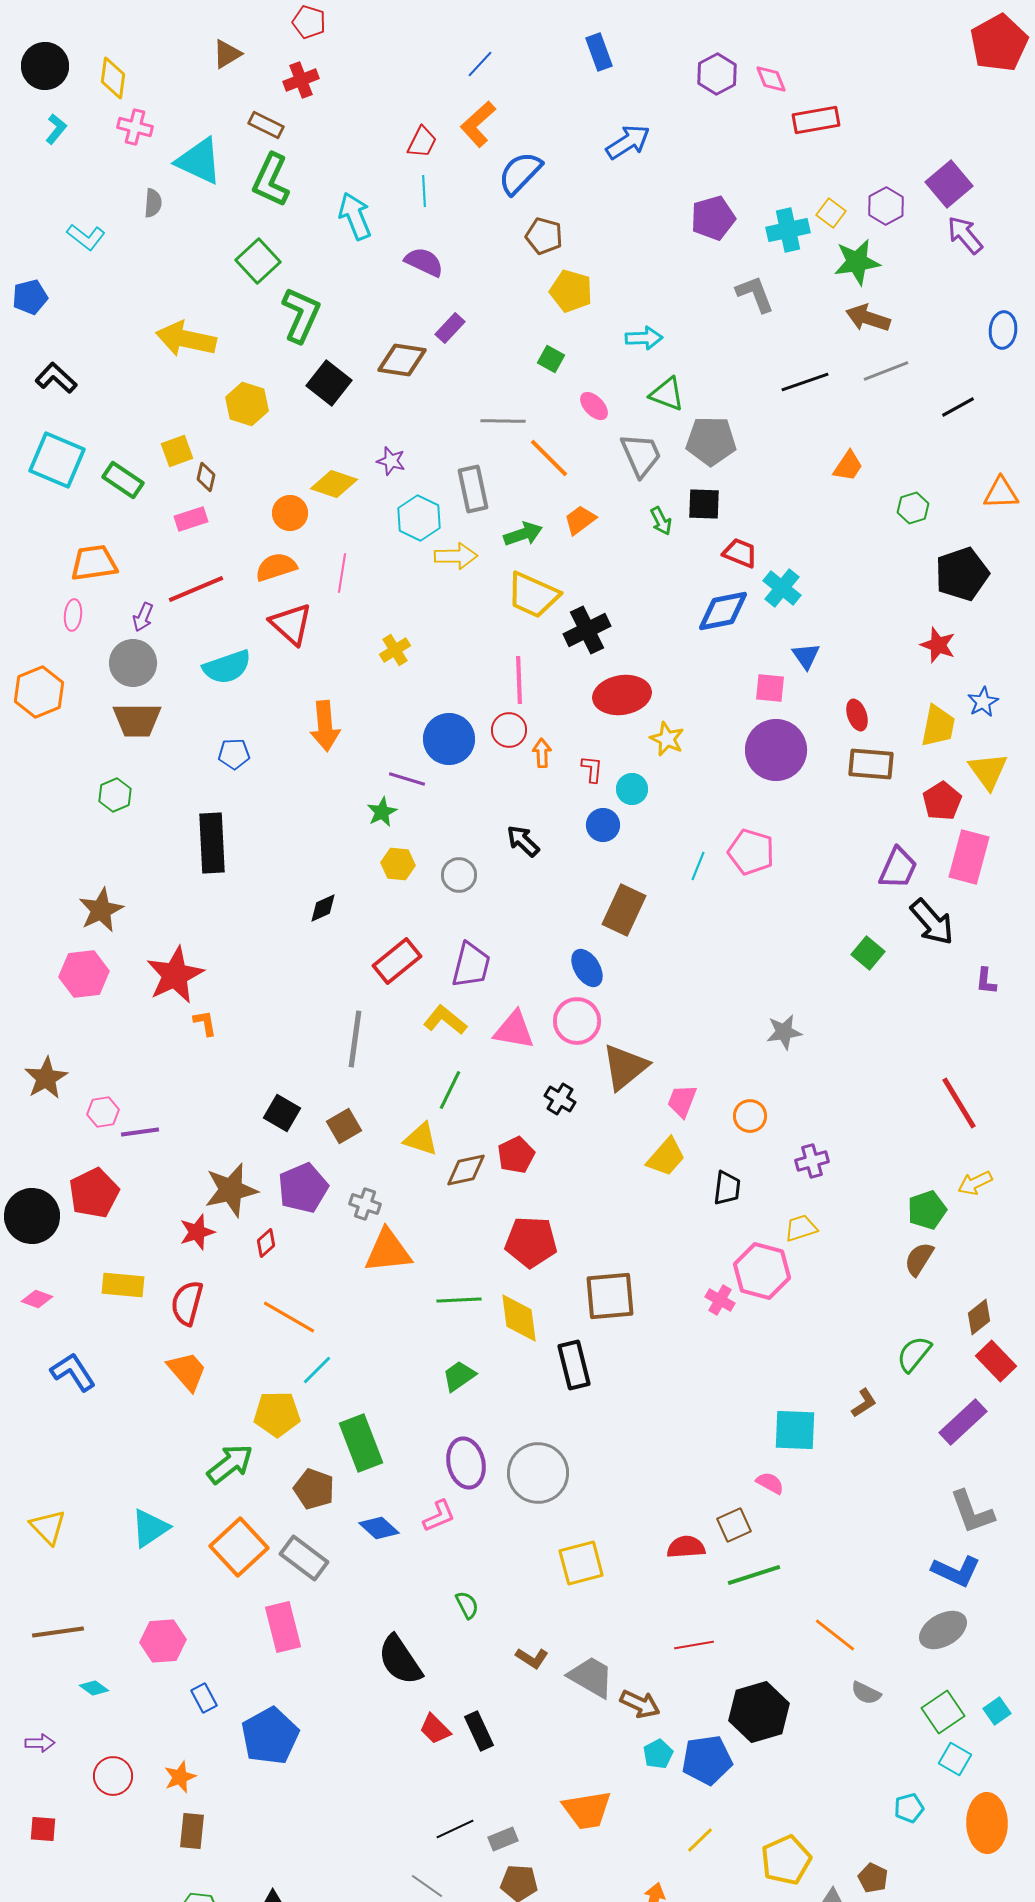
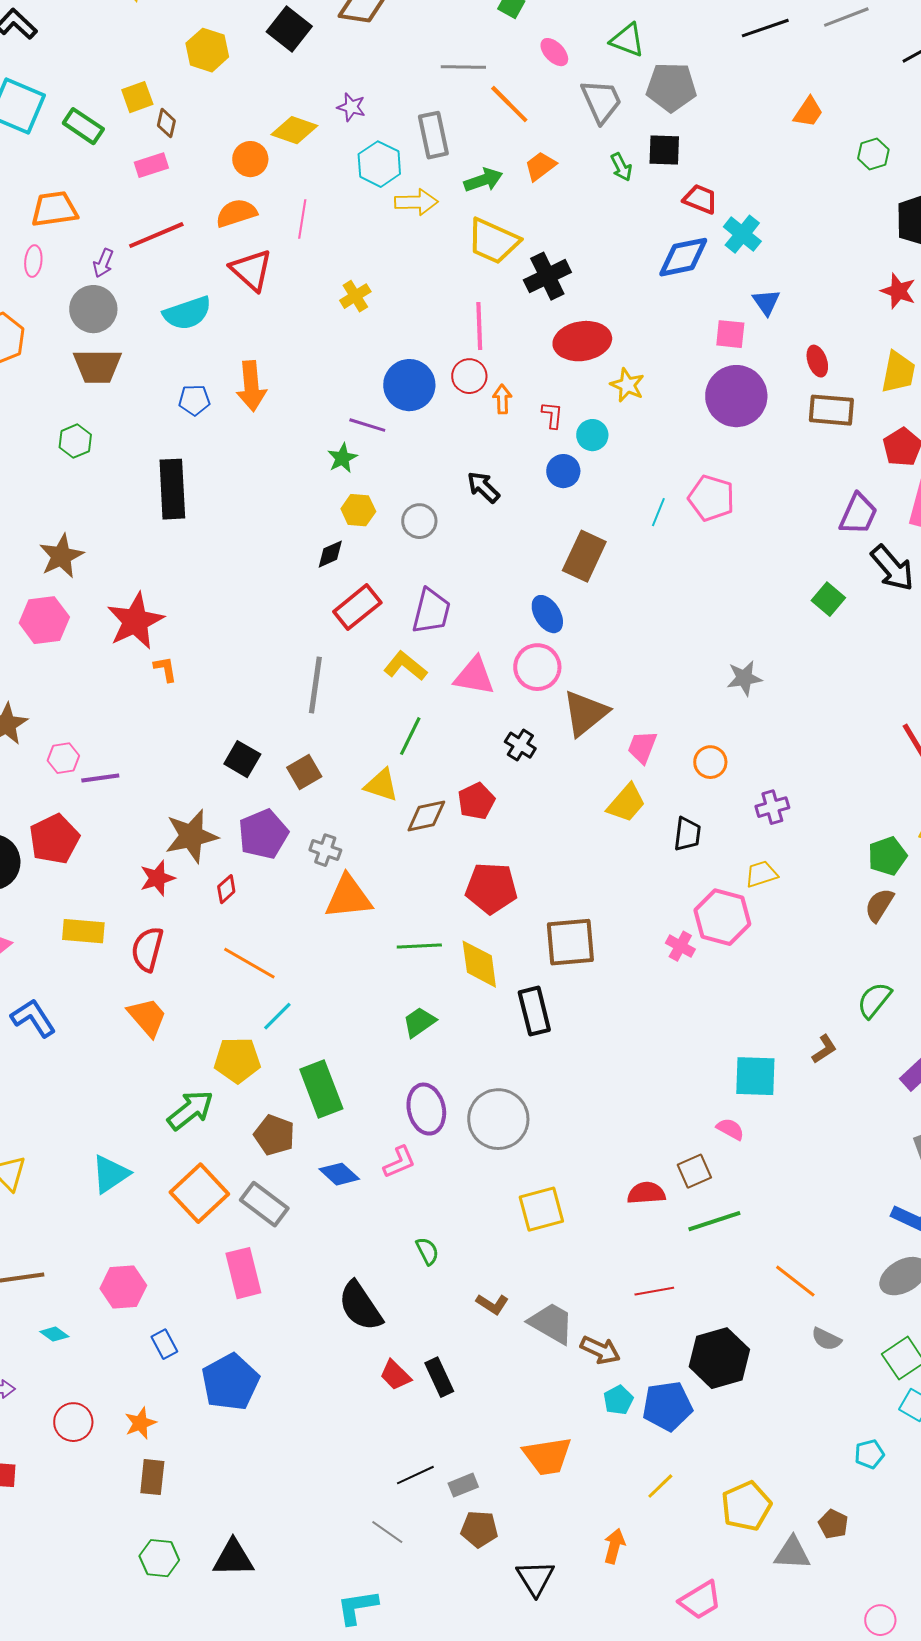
orange arrow: (325, 726) -> (251, 386), moved
black diamond: (323, 908) -> (330, 554), moved

